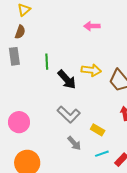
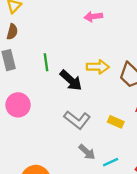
pink circle: (19, 122) -> (18, 105), moved
yellow rectangle: (98, 130) -> (116, 122), moved
cyan line: (102, 154) -> (111, 162), moved

